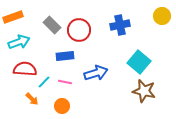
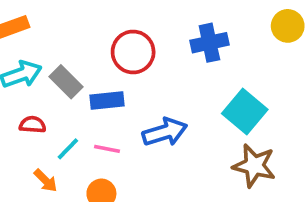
gray rectangle: (52, 25) -> (66, 82), moved
red semicircle: (25, 69) -> (32, 125), size x0.6

